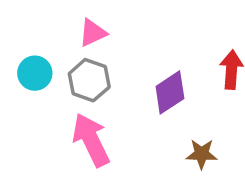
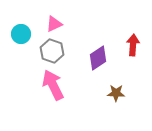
cyan circle: (35, 73) -> (21, 34), moved

